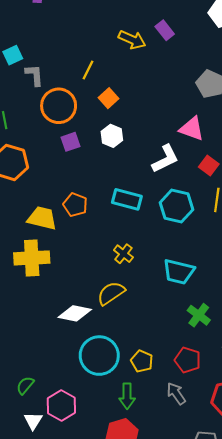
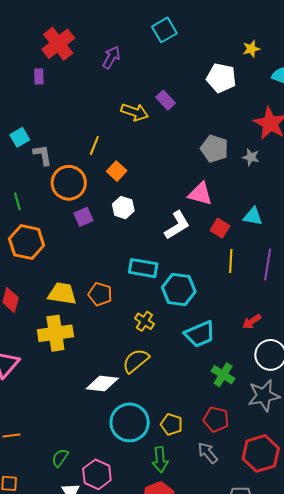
orange pentagon: (75, 205) -> (100, 294), moved
cyan hexagon: (177, 206) -> (179, 290), moved
cyan trapezoid: (179, 272) -> (200, 334), turned -32

